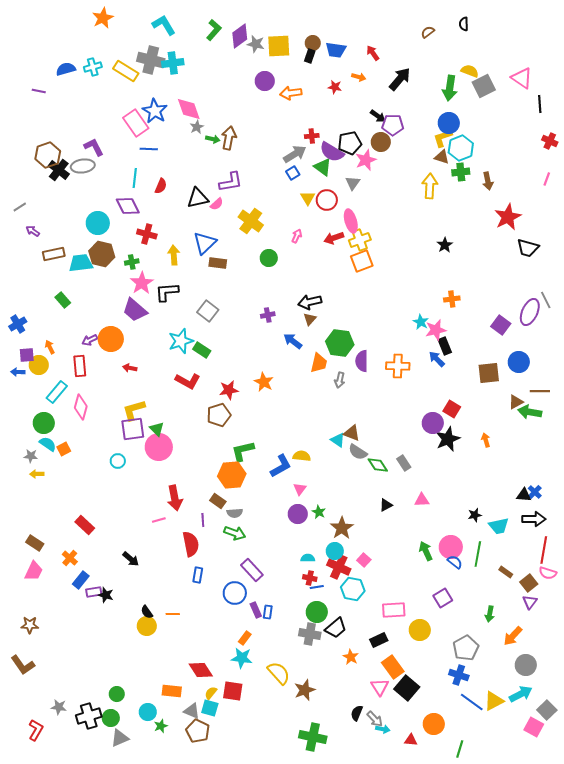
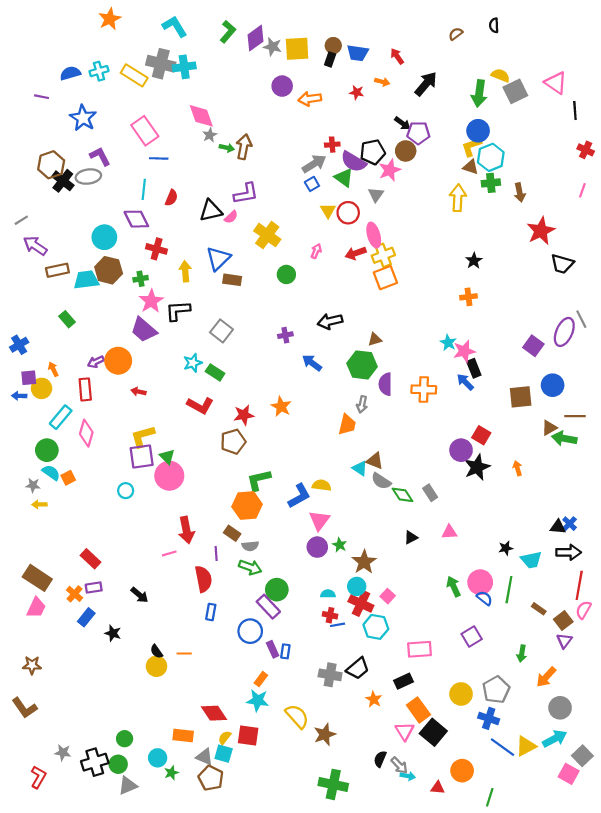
blue star: (155, 111) -> (83, 118), moved
purple arrow: (33, 231) -> (35, 246), size x1.6
orange cross: (452, 299) -> (468, 297), moved
brown triangle: (310, 319) -> (375, 339), moved, turned 32
cyan star: (181, 341) -> (193, 363), size x0.7
orange trapezoid: (319, 363) -> (347, 425), moved
pink triangle: (300, 489) -> (319, 520), size x1.5
brown rectangle: (35, 543) -> (37, 578), size x1.5
pink semicircle: (548, 573) -> (583, 610), turned 102
purple rectangle: (94, 592) -> (94, 587), moved
green circle: (317, 612) -> (277, 590), moved
yellow circle: (420, 630) -> (461, 694), moved

